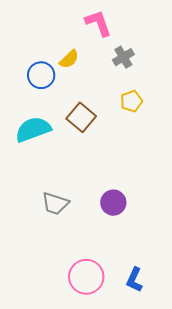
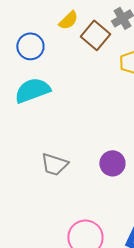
blue circle: (41, 75) -> (30, 46), moved
brown square: (81, 117) -> (95, 35), moved

